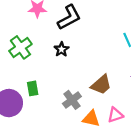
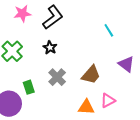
gray cross: (72, 100) -> (57, 77), moved

